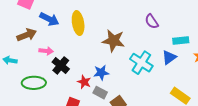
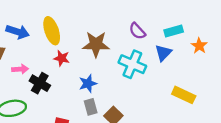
purple semicircle: (152, 21) -> (137, 31), moved
red star: (84, 82) -> (62, 58), moved
gray rectangle: (100, 93) -> (91, 107), turned 56

